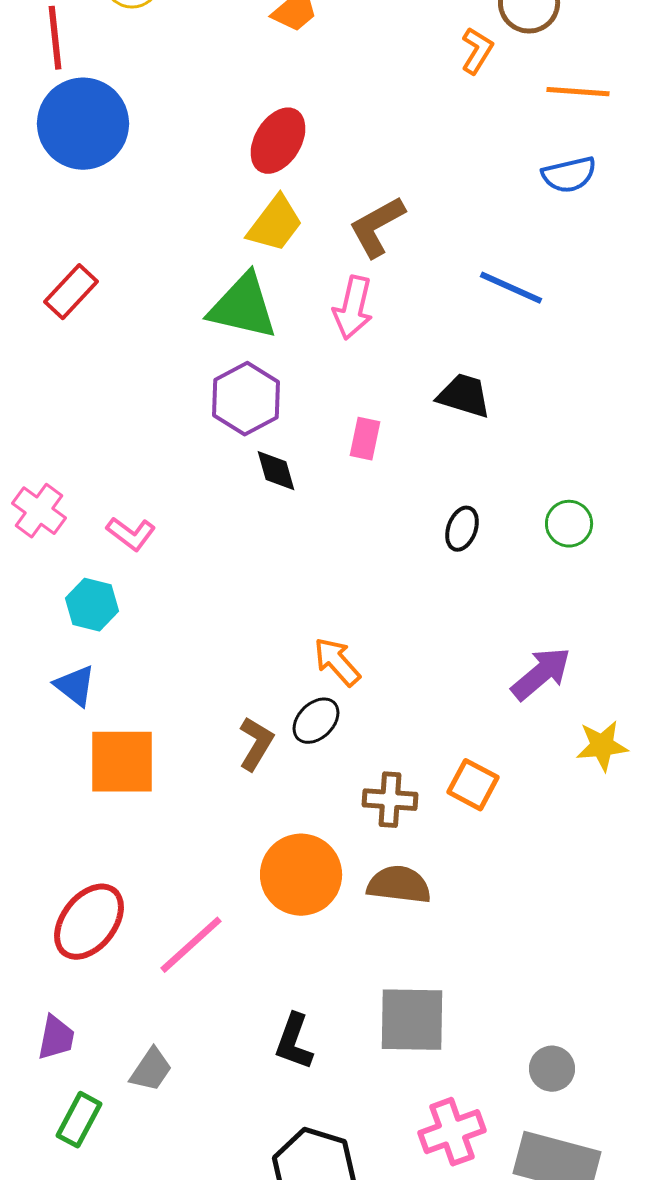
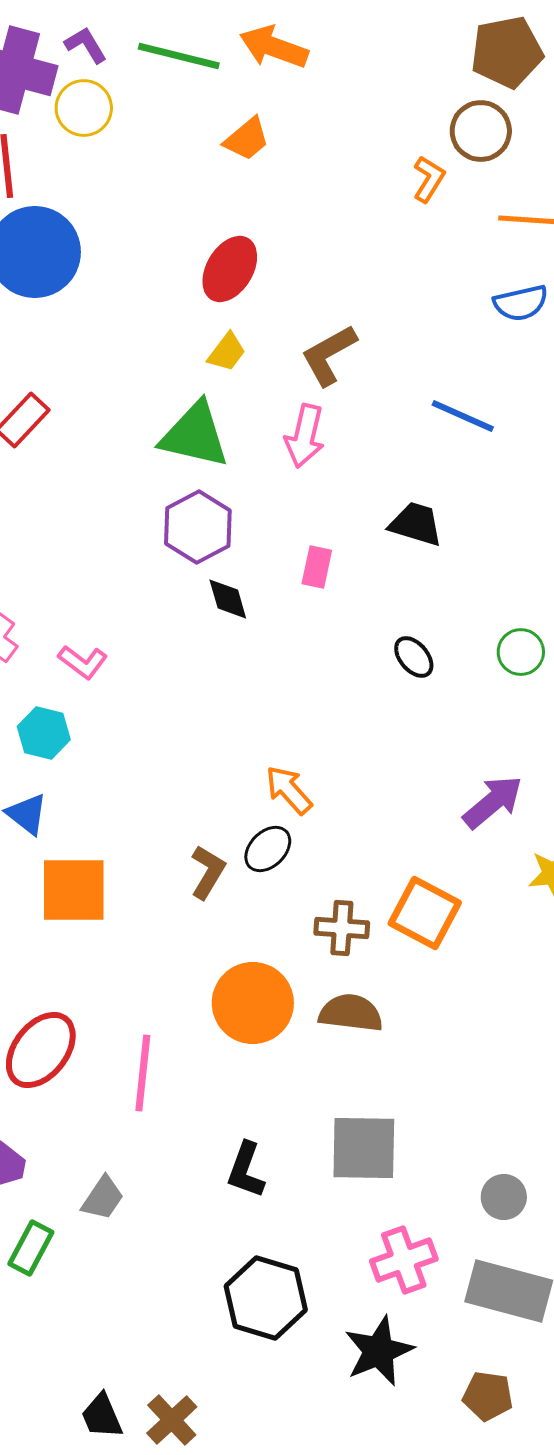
yellow trapezoid: (275, 224) -> (227, 352), size x0.7
black ellipse: (462, 529) -> (414, 657), turned -60
orange square: (473, 785) -> (425, 913), size x1.4
pink line: (191, 945) -> (143, 1073), turned -42

